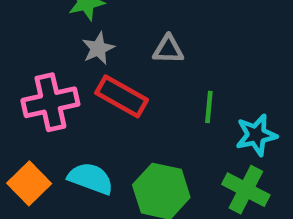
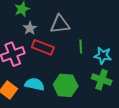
gray triangle: (168, 49) -> (60, 24), size x1.5
cyan star: (256, 135) -> (103, 56), turned 30

